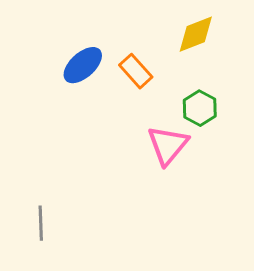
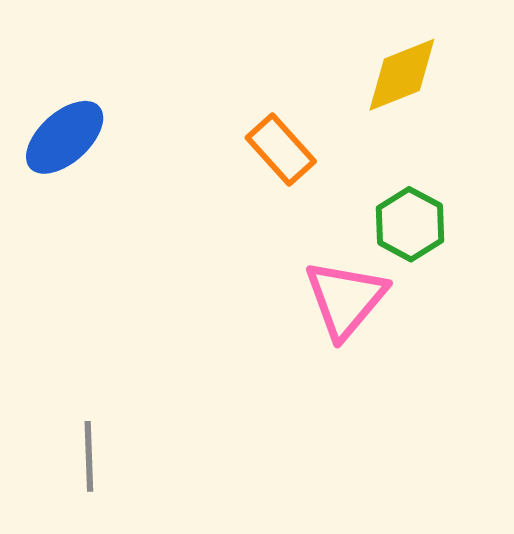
blue ellipse: (83, 65) -> (65, 137), moved

